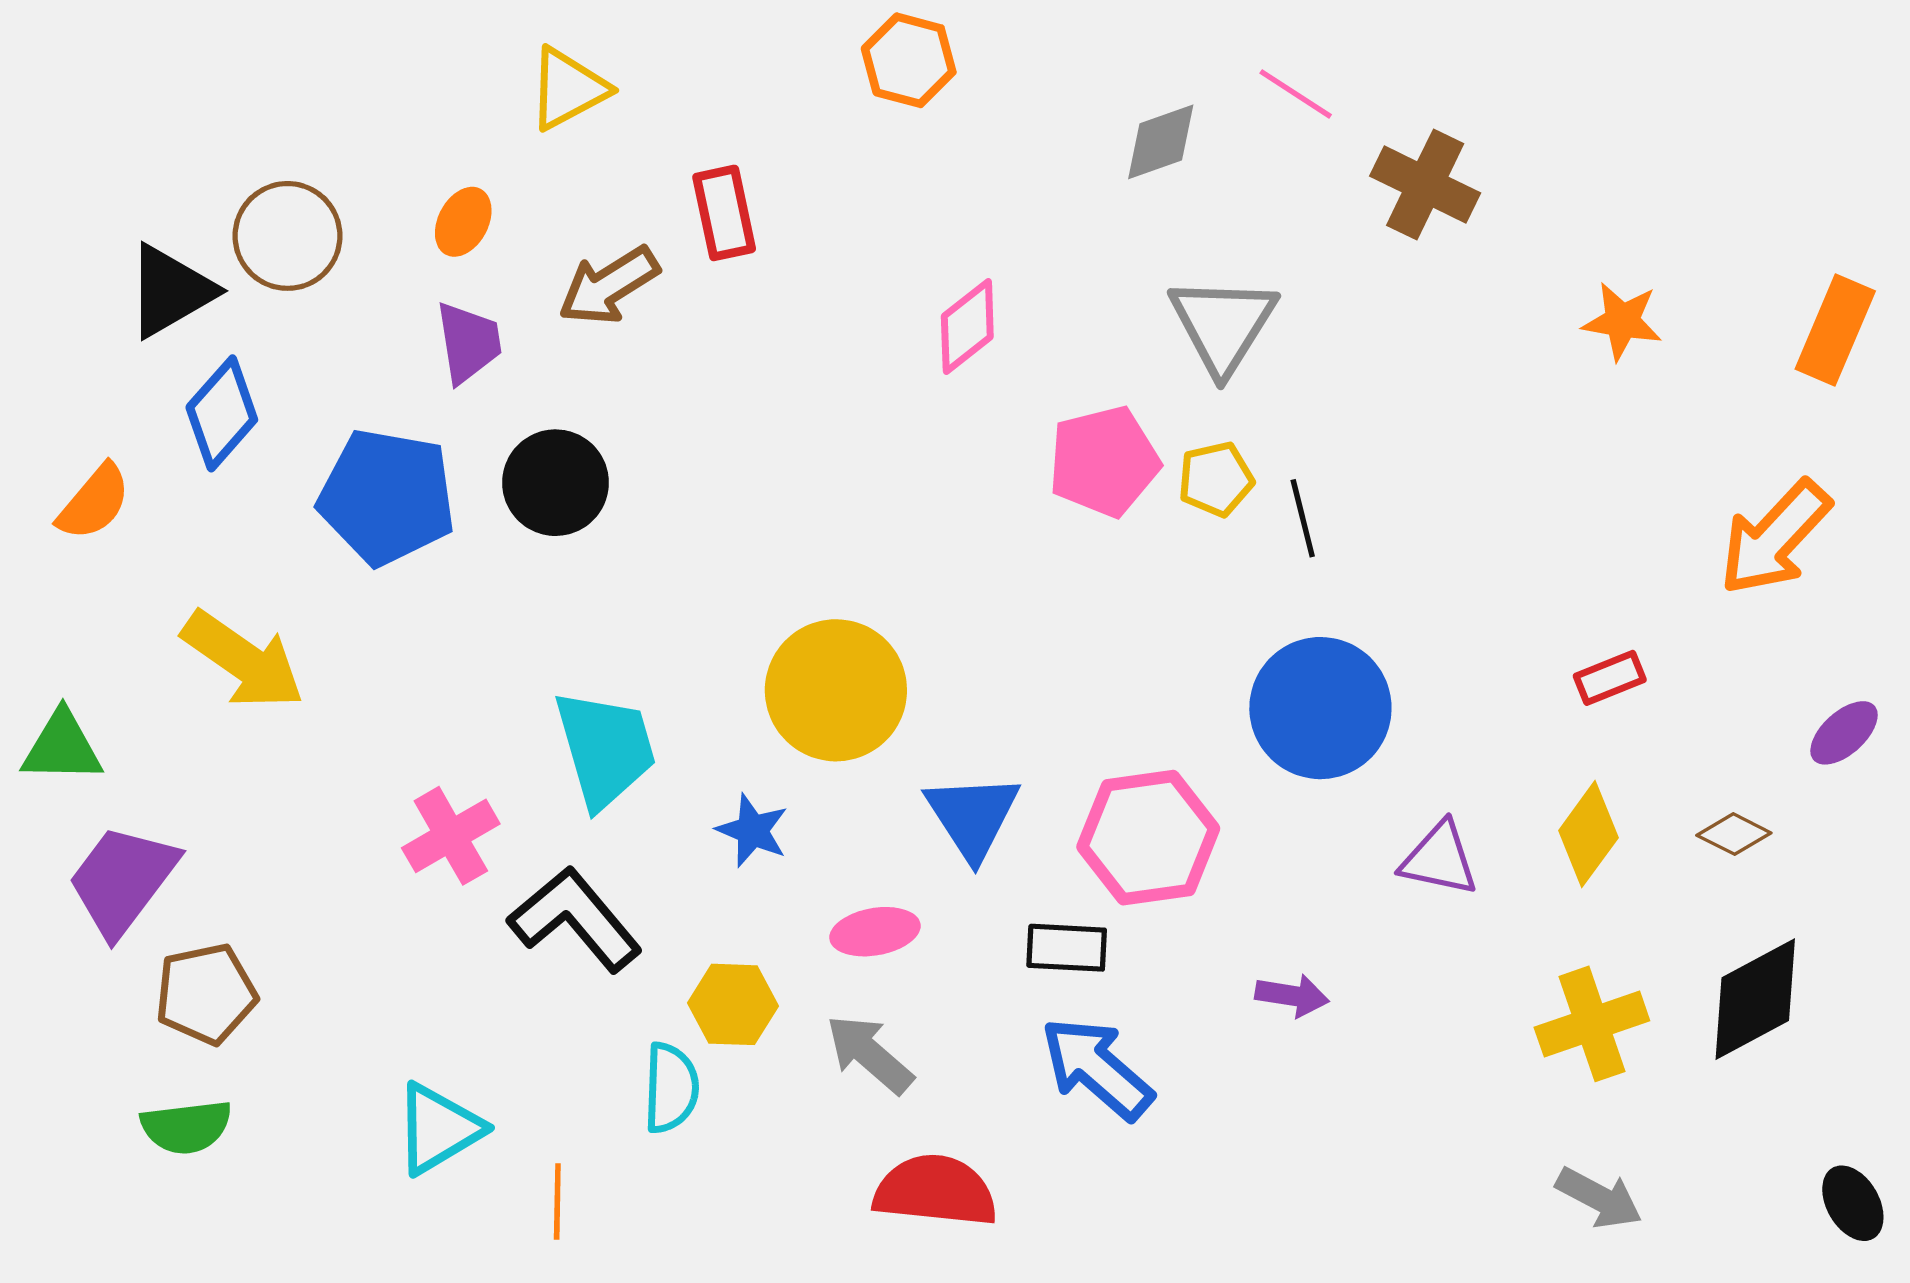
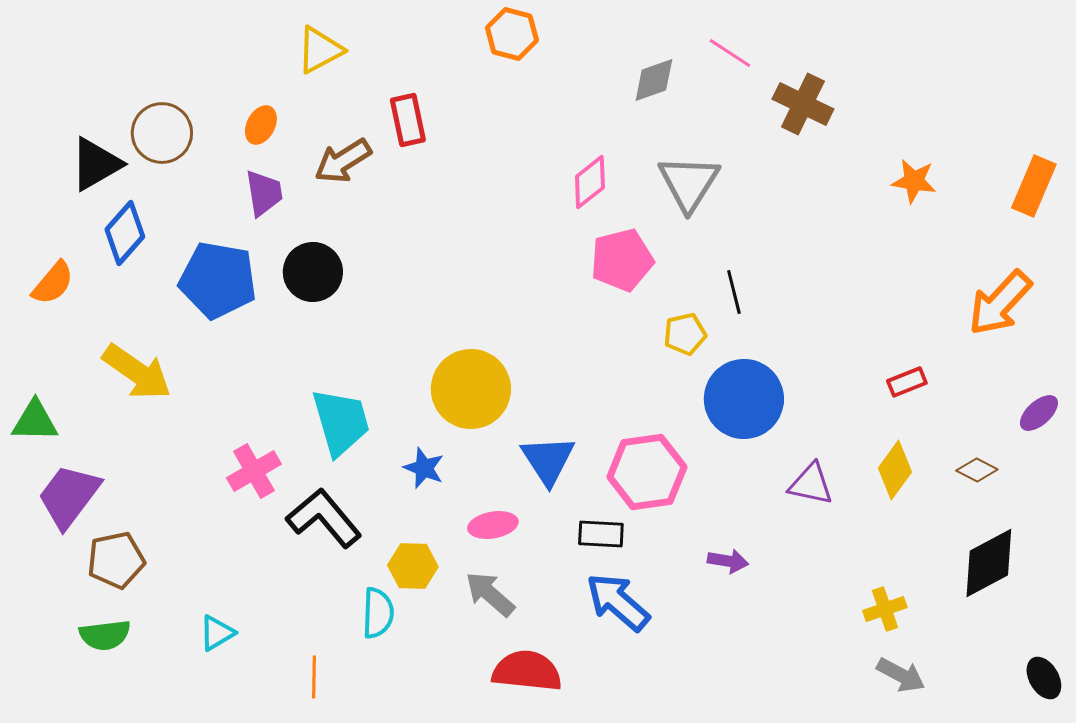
pink diamond: (967, 326) -> (590, 182), moved
yellow pentagon: (1216, 479) -> (685, 334), moved
yellow cross: (1592, 1024) -> (885, 609), moved, size x0.7
cyan triangle: (438, 1129) -> (217, 633), moved, size x0.7

